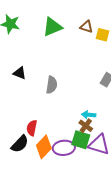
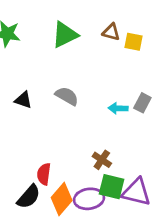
gray semicircle: (52, 85) -> (67, 96), moved, turned -66
cyan arrow: (89, 115) -> (118, 108), moved
brown cross: (86, 126) -> (102, 160), moved

